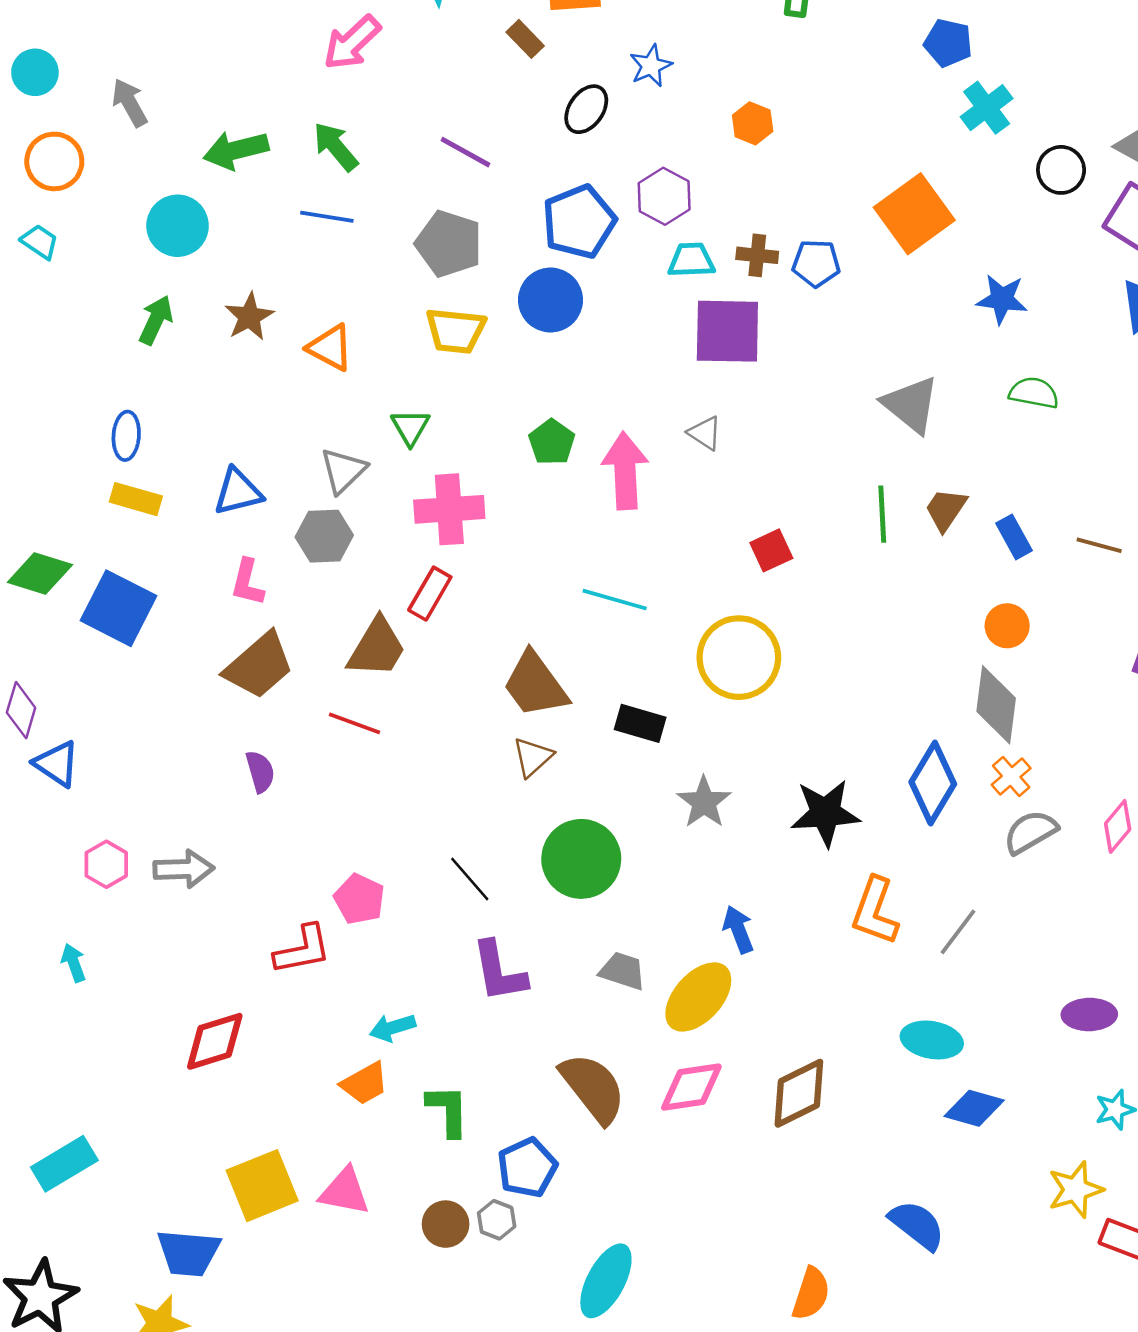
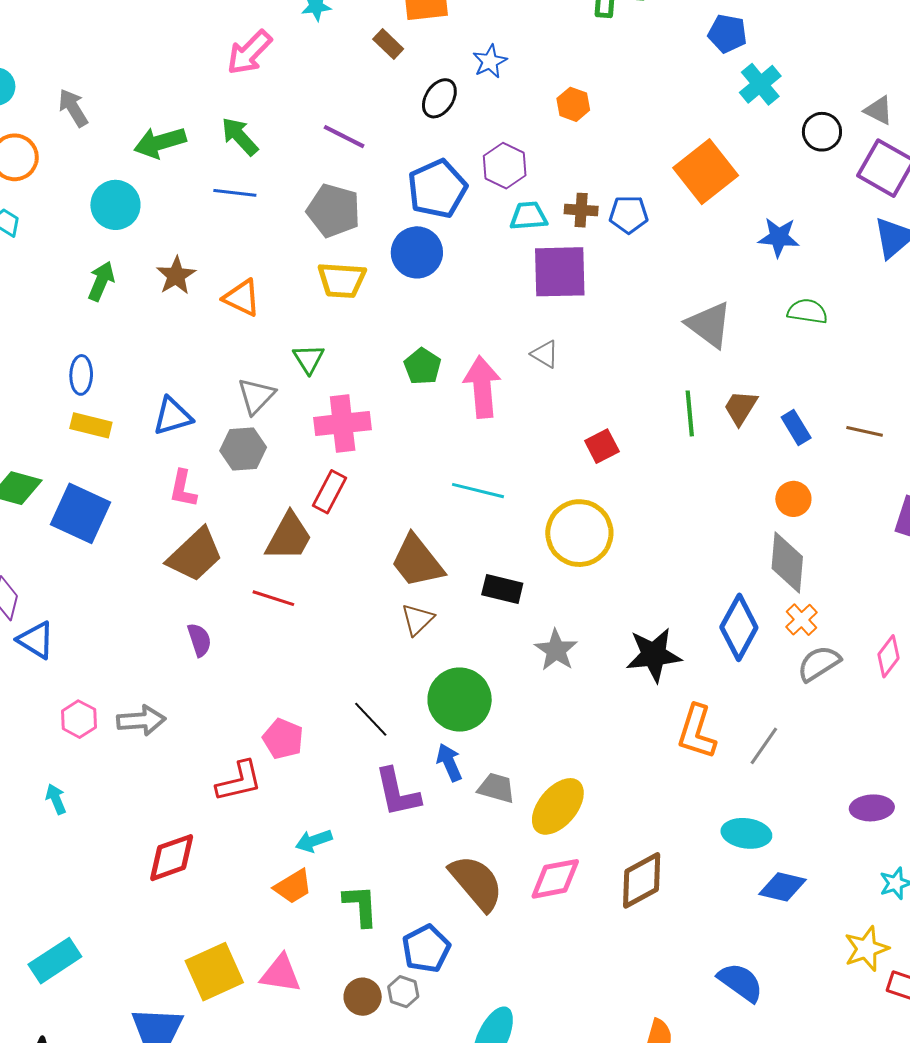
blue arrow: (738, 929) -> (449, 762), moved

